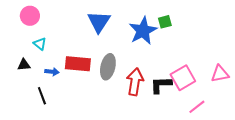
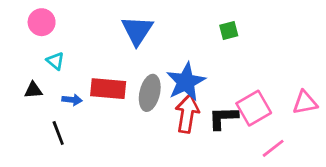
blue star: (143, 31) -> (186, 82), moved

